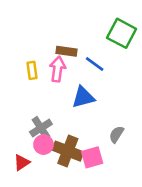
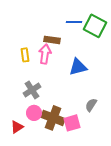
blue line: (95, 64) -> (74, 22), moved, turned -35
blue triangle: (83, 97) -> (78, 67), moved
gray cross: (41, 128) -> (32, 90), moved

